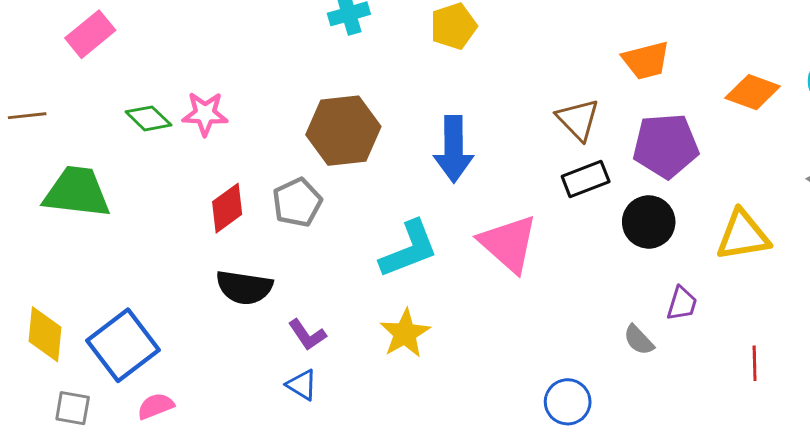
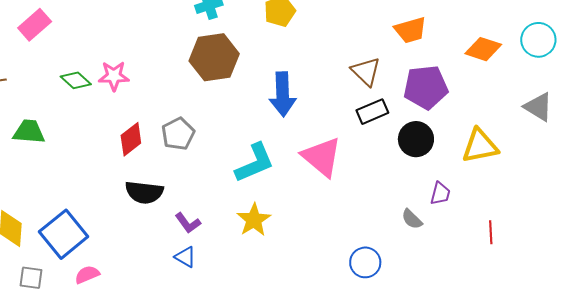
brown hexagon: (343, 131) -> (214, 57), moved
green trapezoid: (77, 192) -> (29, 132), size x0.7

